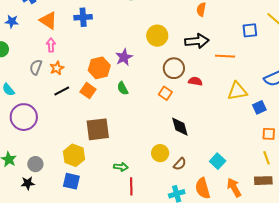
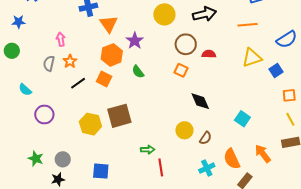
orange triangle: (48, 20) -> (109, 24), moved, turned 30
orange line: (225, 56) -> (248, 25), moved
purple circle: (24, 117) -> (44, 114), size x0.7
yellow hexagon: (74, 155) -> (90, 124), moved
cyan square: (218, 161) -> (242, 119), moved

